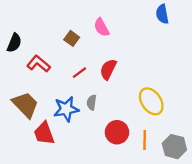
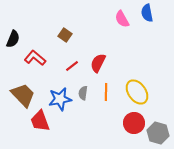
pink semicircle: (102, 27) -> (122, 19), moved
red circle: (117, 132) -> (134, 123), moved
orange line: (145, 140) -> (106, 92), moved

